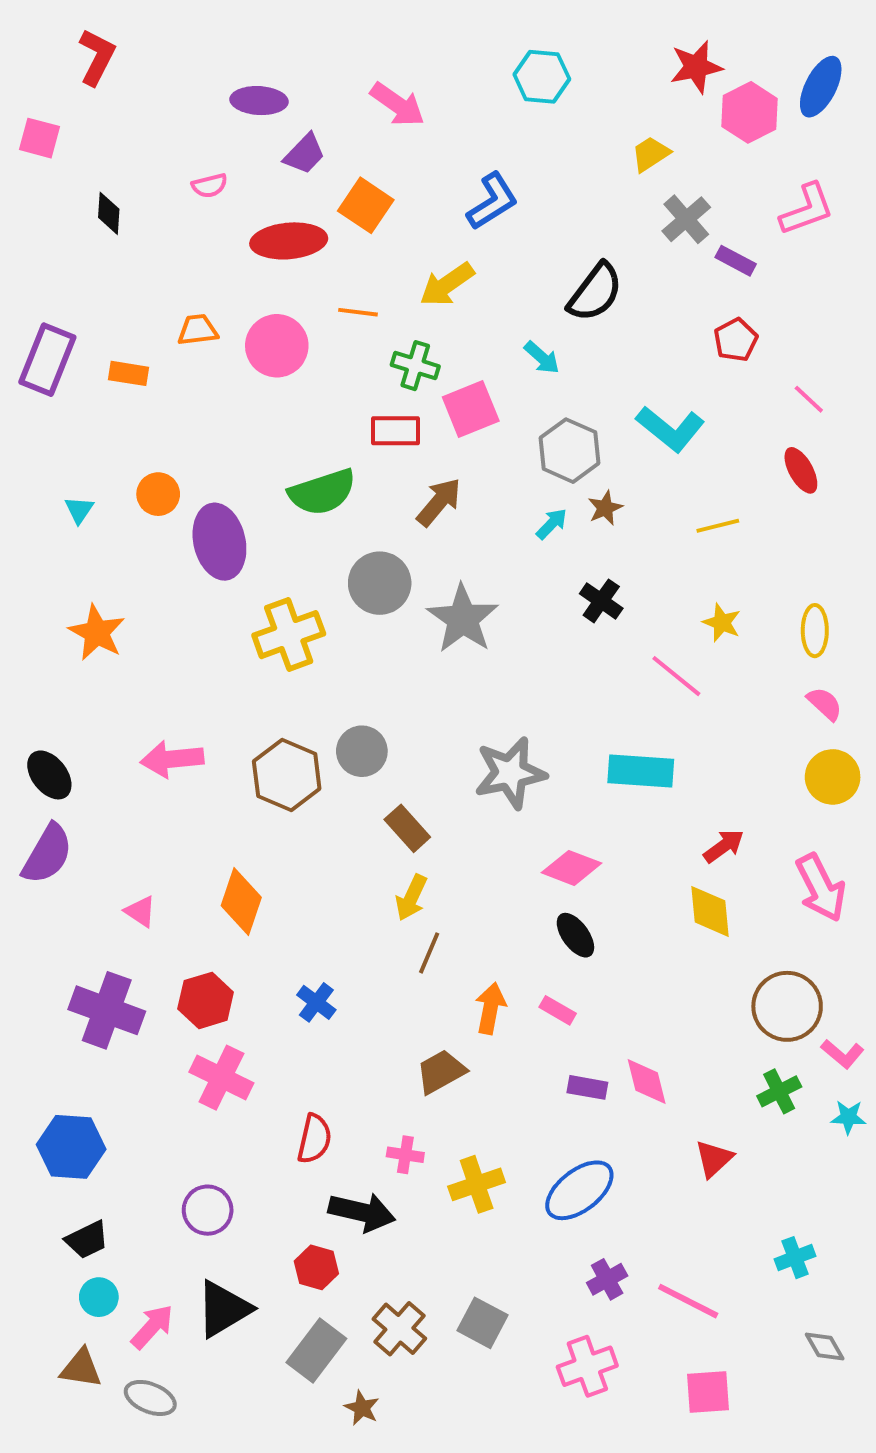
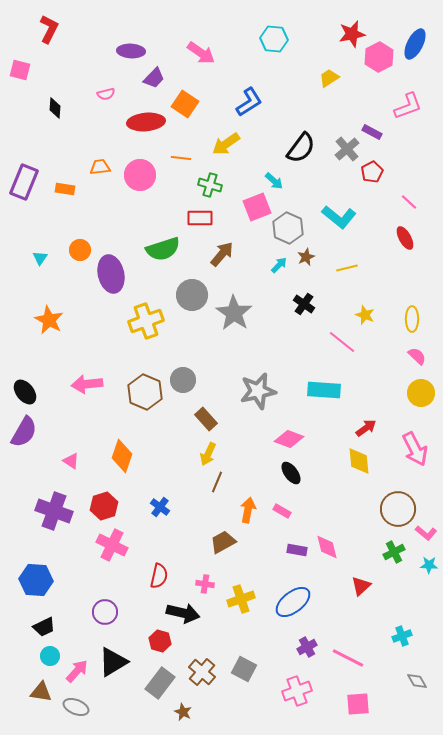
gray cross: (686, 219) -> (347, 149), moved
pink square: (471, 409) -> (257, 207), moved
yellow line: (718, 526) -> (347, 268), moved

